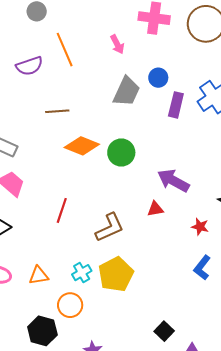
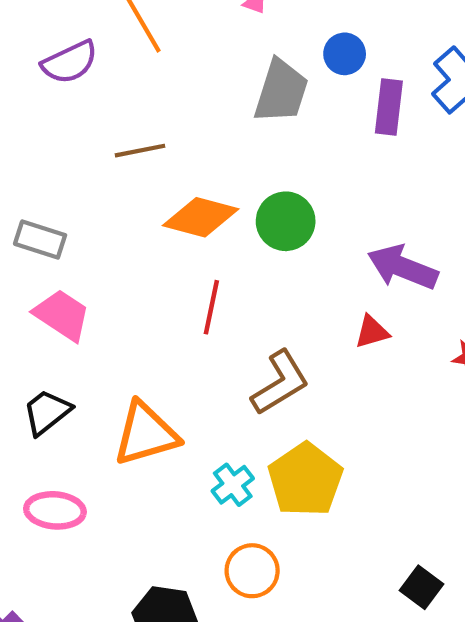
red line: (62, 210) -> (211, 307), moved
orange triangle: (39, 275) -> (146, 434), moved, size x1.6
orange circle: (70, 305) -> (252, 571), moved

